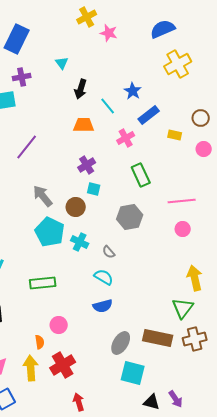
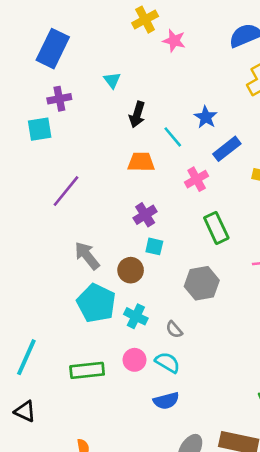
pink circle: (59, 325) -> (135, 360), moved

